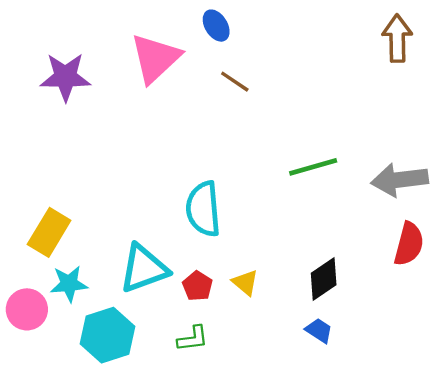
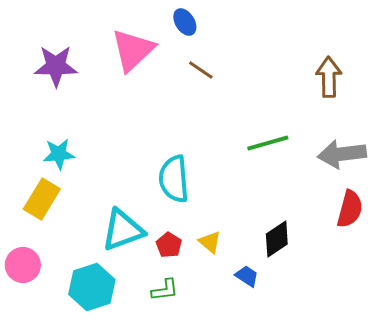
brown arrow: (397, 38) -> (329, 77), moved
cyan star: (69, 284) -> (59, 154), moved
blue trapezoid: (319, 330) -> (247, 276), moved

